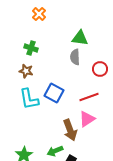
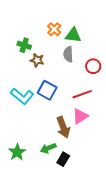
orange cross: (39, 14) -> (54, 29), moved
brown star: (26, 71) -> (37, 60), moved
cyan L-shape: (29, 99) -> (22, 96), turned -40

